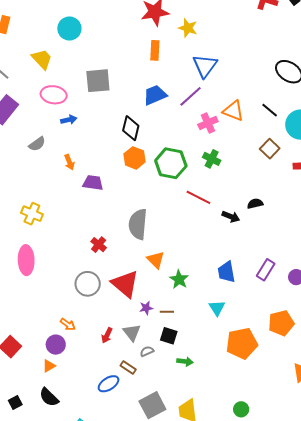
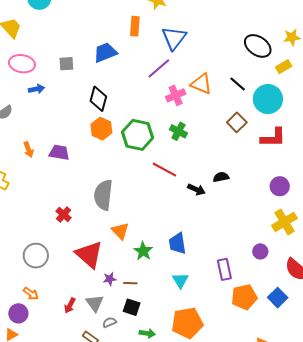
orange rectangle: (155, 50) -> (135, 26), moved
gray square: (98, 81) -> (66, 64), moved, size x0.6
blue trapezoid: (155, 95) -> (105, 52), moved
orange arrow: (69, 162) -> (29, 150), moved
purple rectangle: (266, 270) -> (224, 269), moved, turned -45
blue trapezoid: (226, 272) -> (177, 243), moved
gray circle: (88, 284) -> (36, 256), moved
orange pentagon: (242, 343) -> (187, 323), moved

